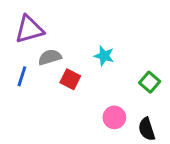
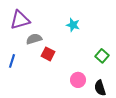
cyan star: (104, 56) -> (73, 25), moved
blue line: (22, 76) -> (12, 61), moved

